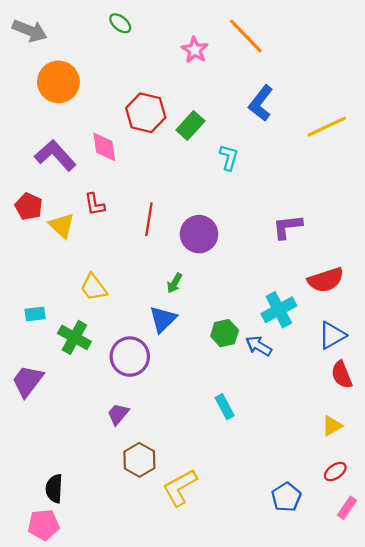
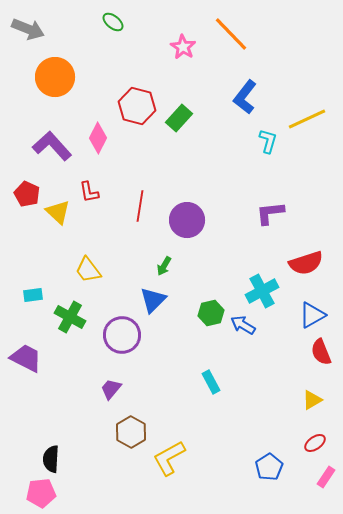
pink diamond: (104, 147) -> (98, 138), turned 36
cyan L-shape: (229, 157) -> (268, 141), moved
purple trapezoid: (28, 381) -> (26, 358), turned 80

